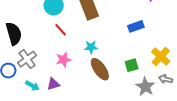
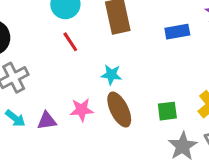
blue rectangle: (136, 26) -> (177, 32), moved
pink star: (63, 60) -> (82, 110), moved

